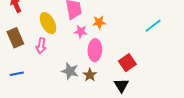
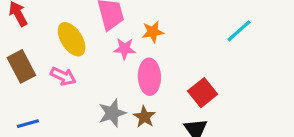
pink arrow: (41, 46) -> (63, 76), turned -70
gray star: (70, 71) -> (112, 113), turned -30

